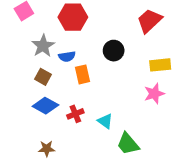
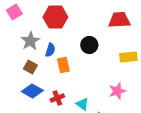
red trapezoid: (149, 21) -> (119, 20), turned 40
blue semicircle: (67, 57) -> (50, 50), turned -64
pink star: (154, 94) -> (117, 91), moved

